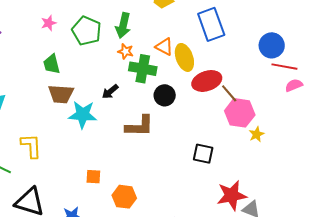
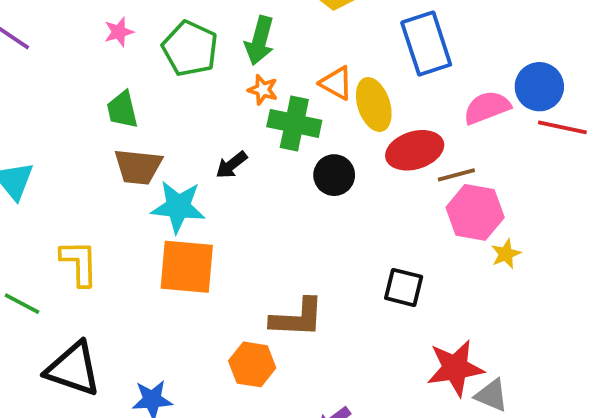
pink semicircle: (294, 85) -> (487, 108), moved, size x1.4
brown line: (229, 93) -> (456, 175), turned -66
brown L-shape: (139, 126) -> (297, 318), moved
orange square: (93, 177) -> (187, 267), moved, size x2.0

